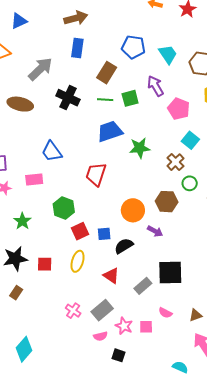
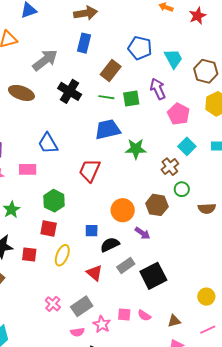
red square: (80, 231) -> (49, 228), moved, turned 30
black square: (170, 272) -> (153, 276), turned -32
gray rectangle: (143, 286) -> (126, 265), moved
pink square: (146, 327) -> (124, 314), moved

